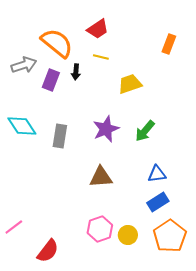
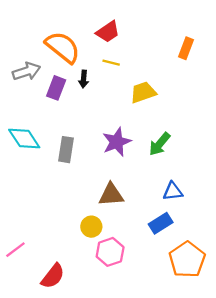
blue rectangle: (158, 202) -> (161, 223), moved
yellow circle: (128, 235) -> (91, 227), moved

